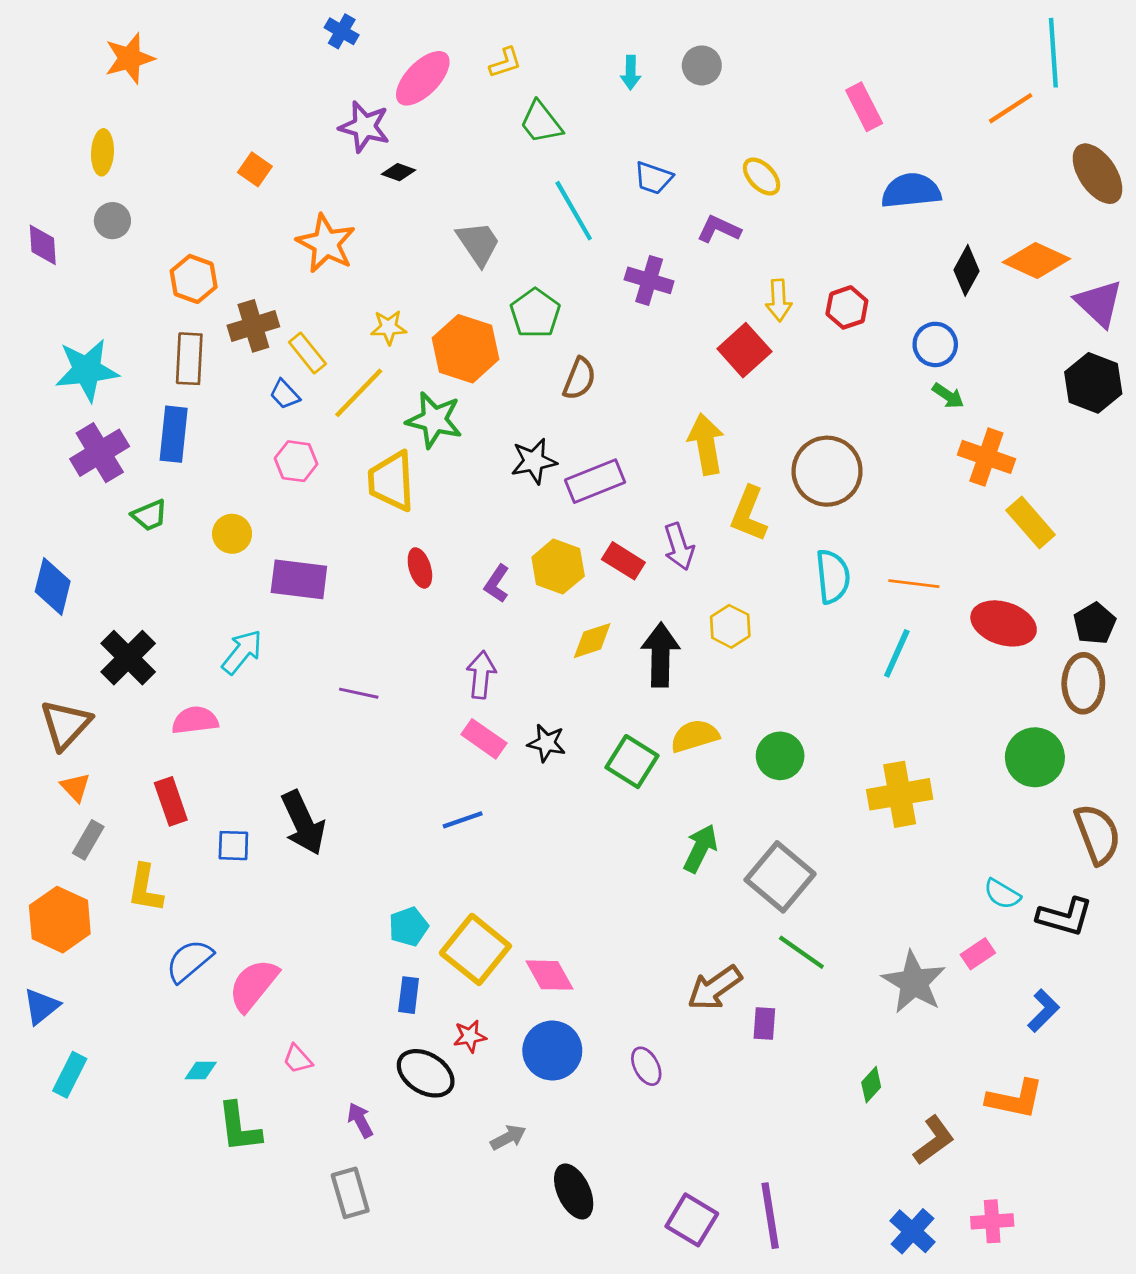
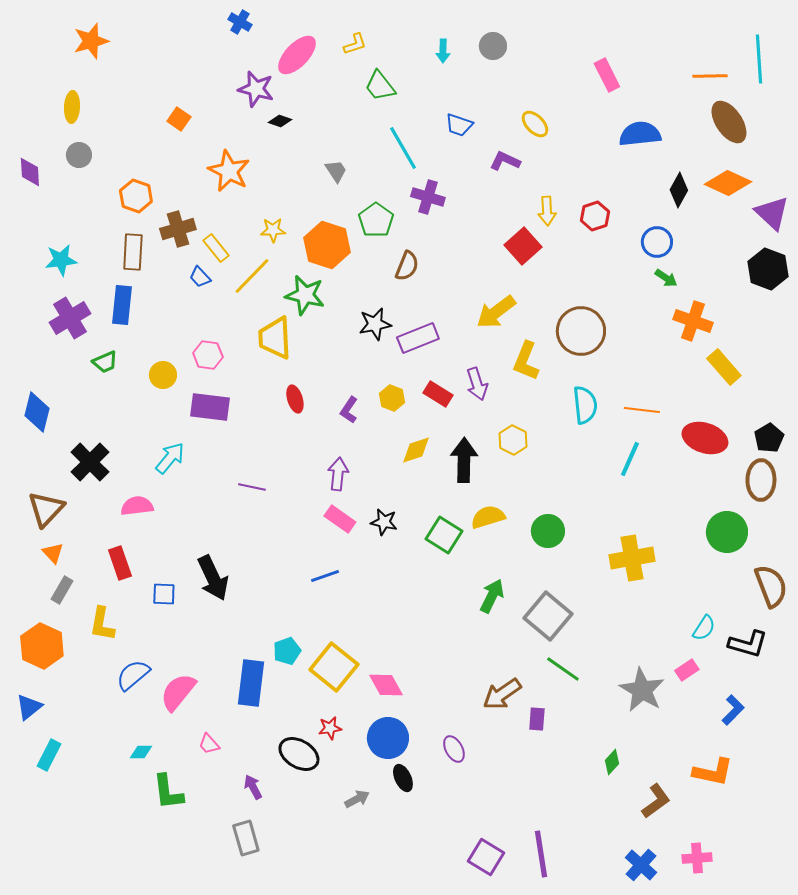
cyan line: (1053, 53) -> (759, 59), moved
orange line: (1011, 108) -> (710, 76), turned 32
brown ellipse: (1098, 174) -> (729, 122), moved
gray trapezoid: (478, 243) -> (336, 171), size x0.7
purple cross: (649, 280) -> (428, 197), moved
cyan star: (87, 370) -> (61, 260), size x0.7
yellow arrow: (706, 444) -> (496, 312), turned -117
pink hexagon: (296, 461) -> (208, 355), moved
yellow hexagon: (558, 567) -> (392, 398), size x0.7
cyan semicircle: (1002, 894) -> (704, 628), turned -88
blue rectangle: (409, 995) -> (251, 683), moved, size x1.8
black ellipse: (574, 1191) -> (403, 778), moved, size x0.7

